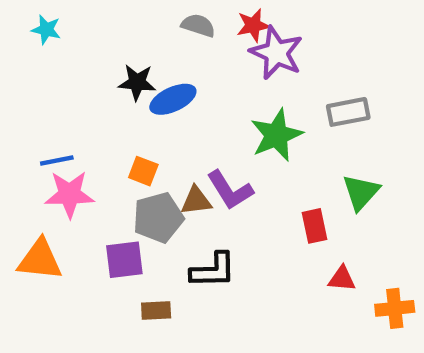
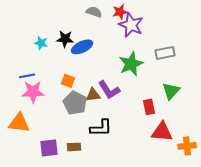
cyan star: (46, 30) -> (41, 43), moved
gray pentagon: (158, 218) -> (75, 103), turned -30
purple square: (124, 260) -> (49, 148), moved
red triangle: (342, 279) -> (162, 132), size x1.6

